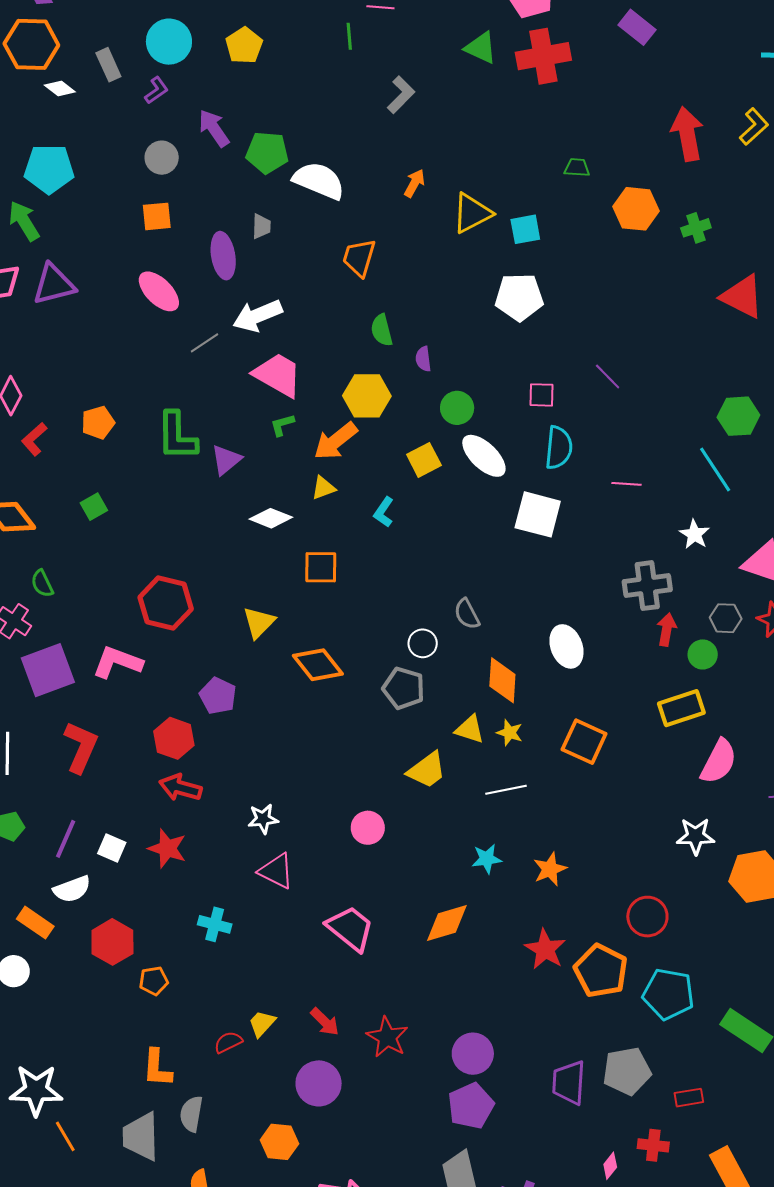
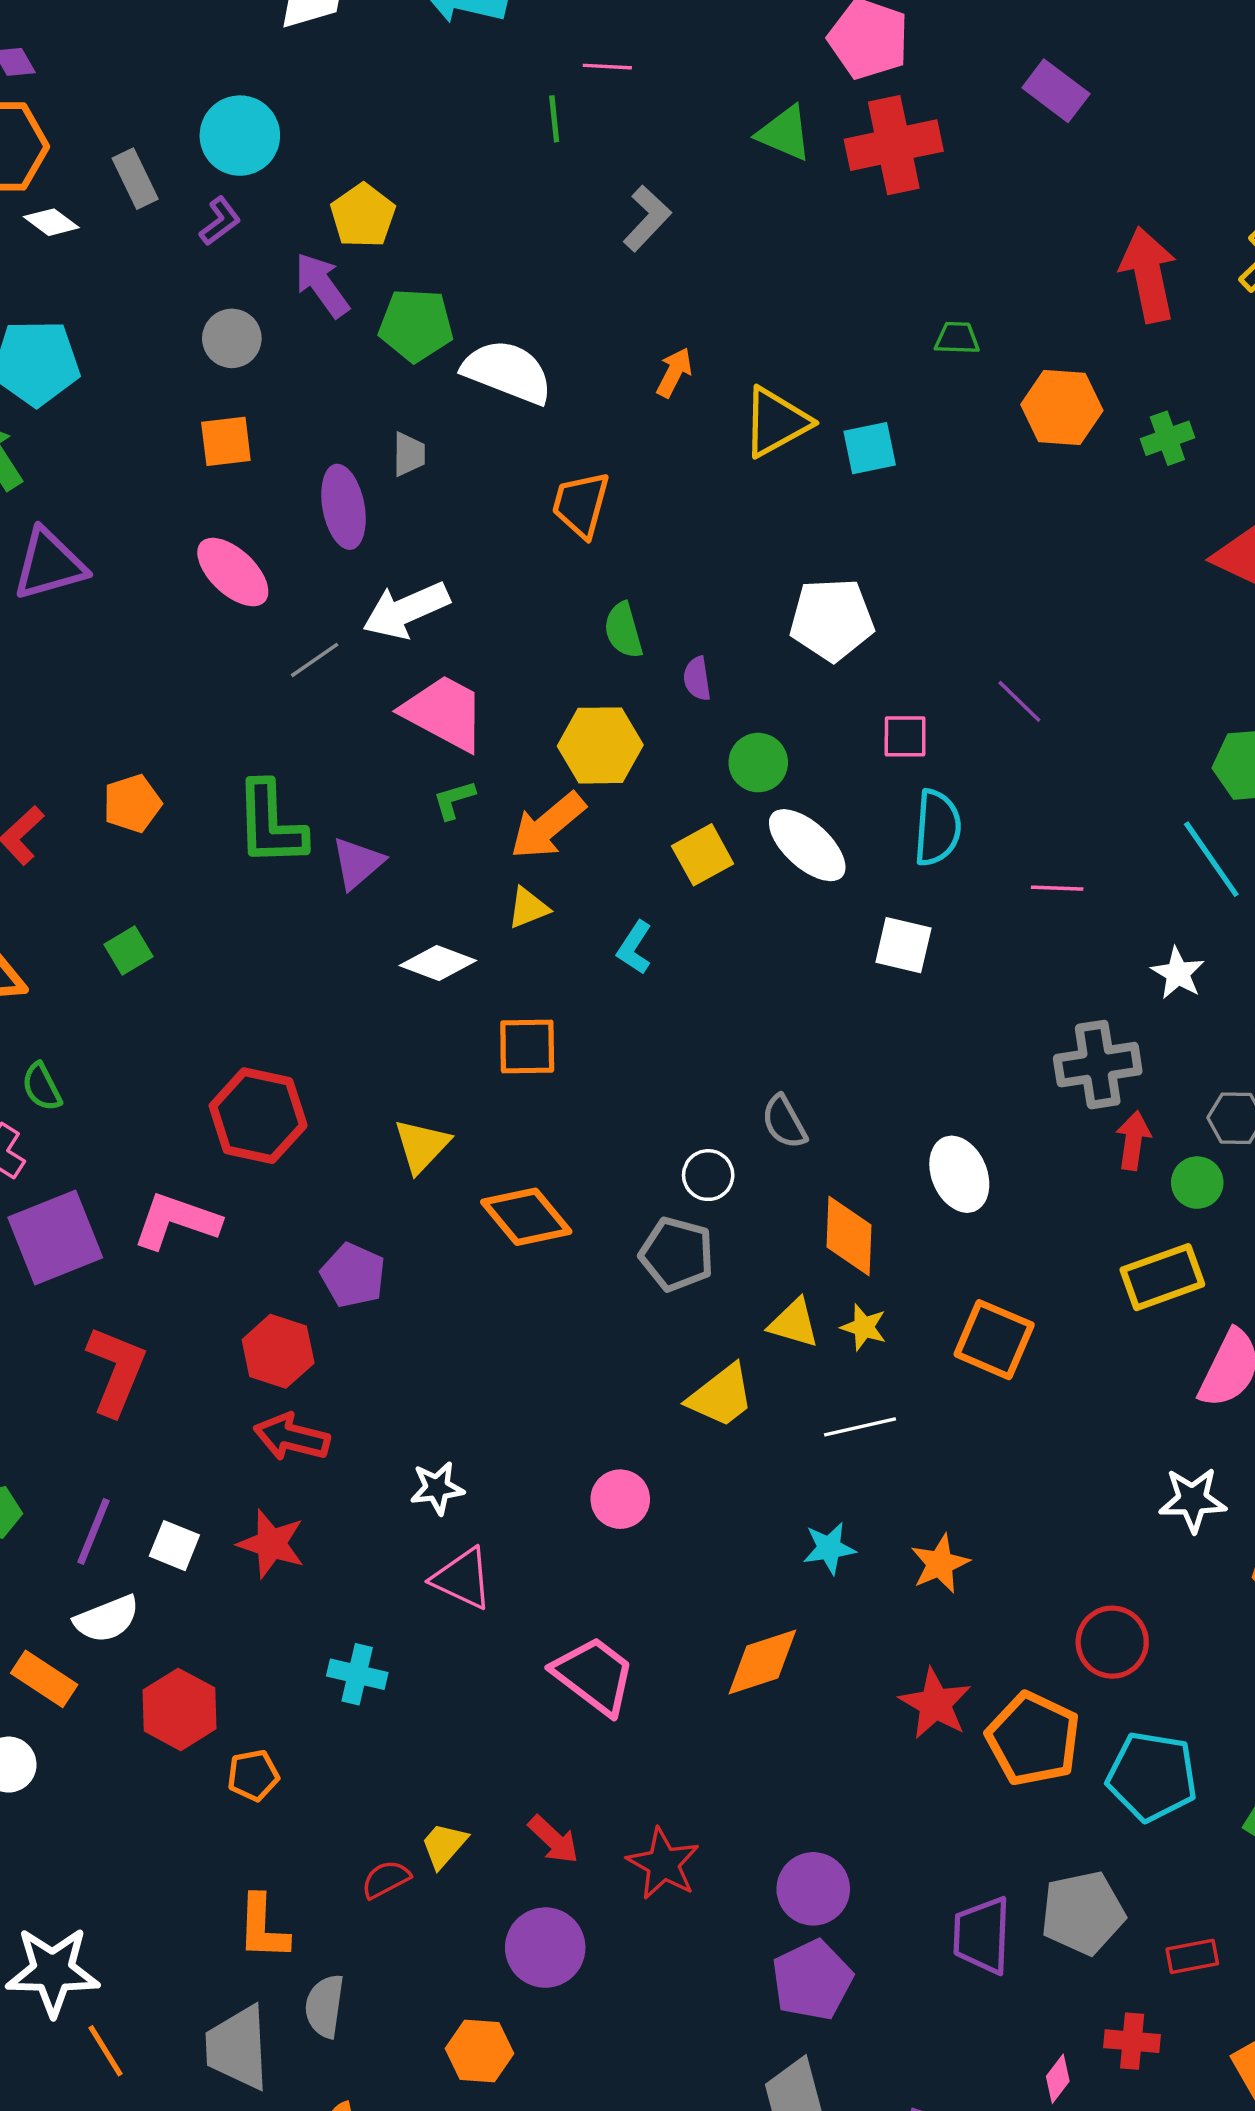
yellow pentagon: (244, 46) -> (363, 216), moved
white pentagon: (519, 297) -> (832, 620), moved
white square: (538, 514) -> (903, 945), size x0.7

